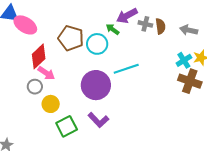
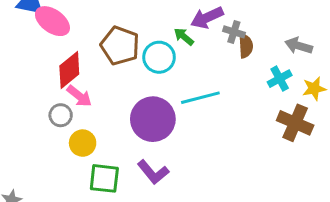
brown semicircle: (160, 26) -> (246, 46), moved
cyan cross: (184, 60) -> (280, 79), moved
green square: (67, 126) -> (104, 178), turned 30

